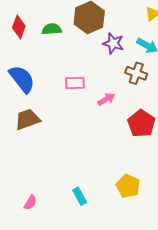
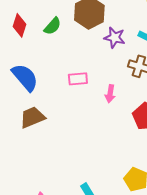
green semicircle: (52, 29) -> (53, 26), turned 138
pink arrow: (106, 99) -> (110, 94), turned 132

